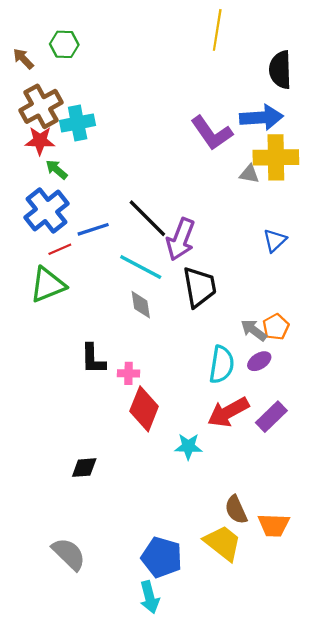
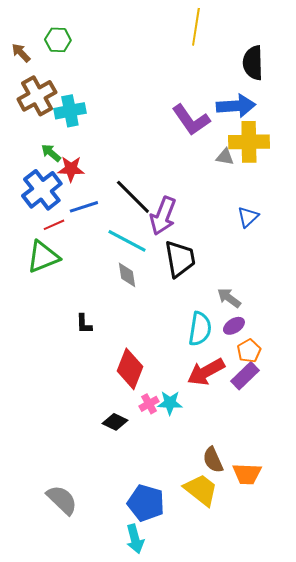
red star: (40, 141) -> (71, 169), moved
orange pentagon: (276, 327) -> (249, 351), moved
black L-shape: (93, 359) -> (84, 324), size x0.7
pink cross: (129, 373) -> (149, 404), moved, turned -30
black diamond: (84, 468) -> (115, 422), moved, turned 30

